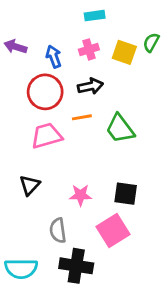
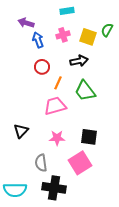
purple arrow: (15, 47) -> (26, 23), moved
black arrow: (90, 86) -> (79, 61), moved
red circle: (45, 92) -> (42, 67), moved, size x0.6
orange line: (82, 117) -> (58, 83), turned -56
pink trapezoid: (47, 136) -> (55, 106), moved

